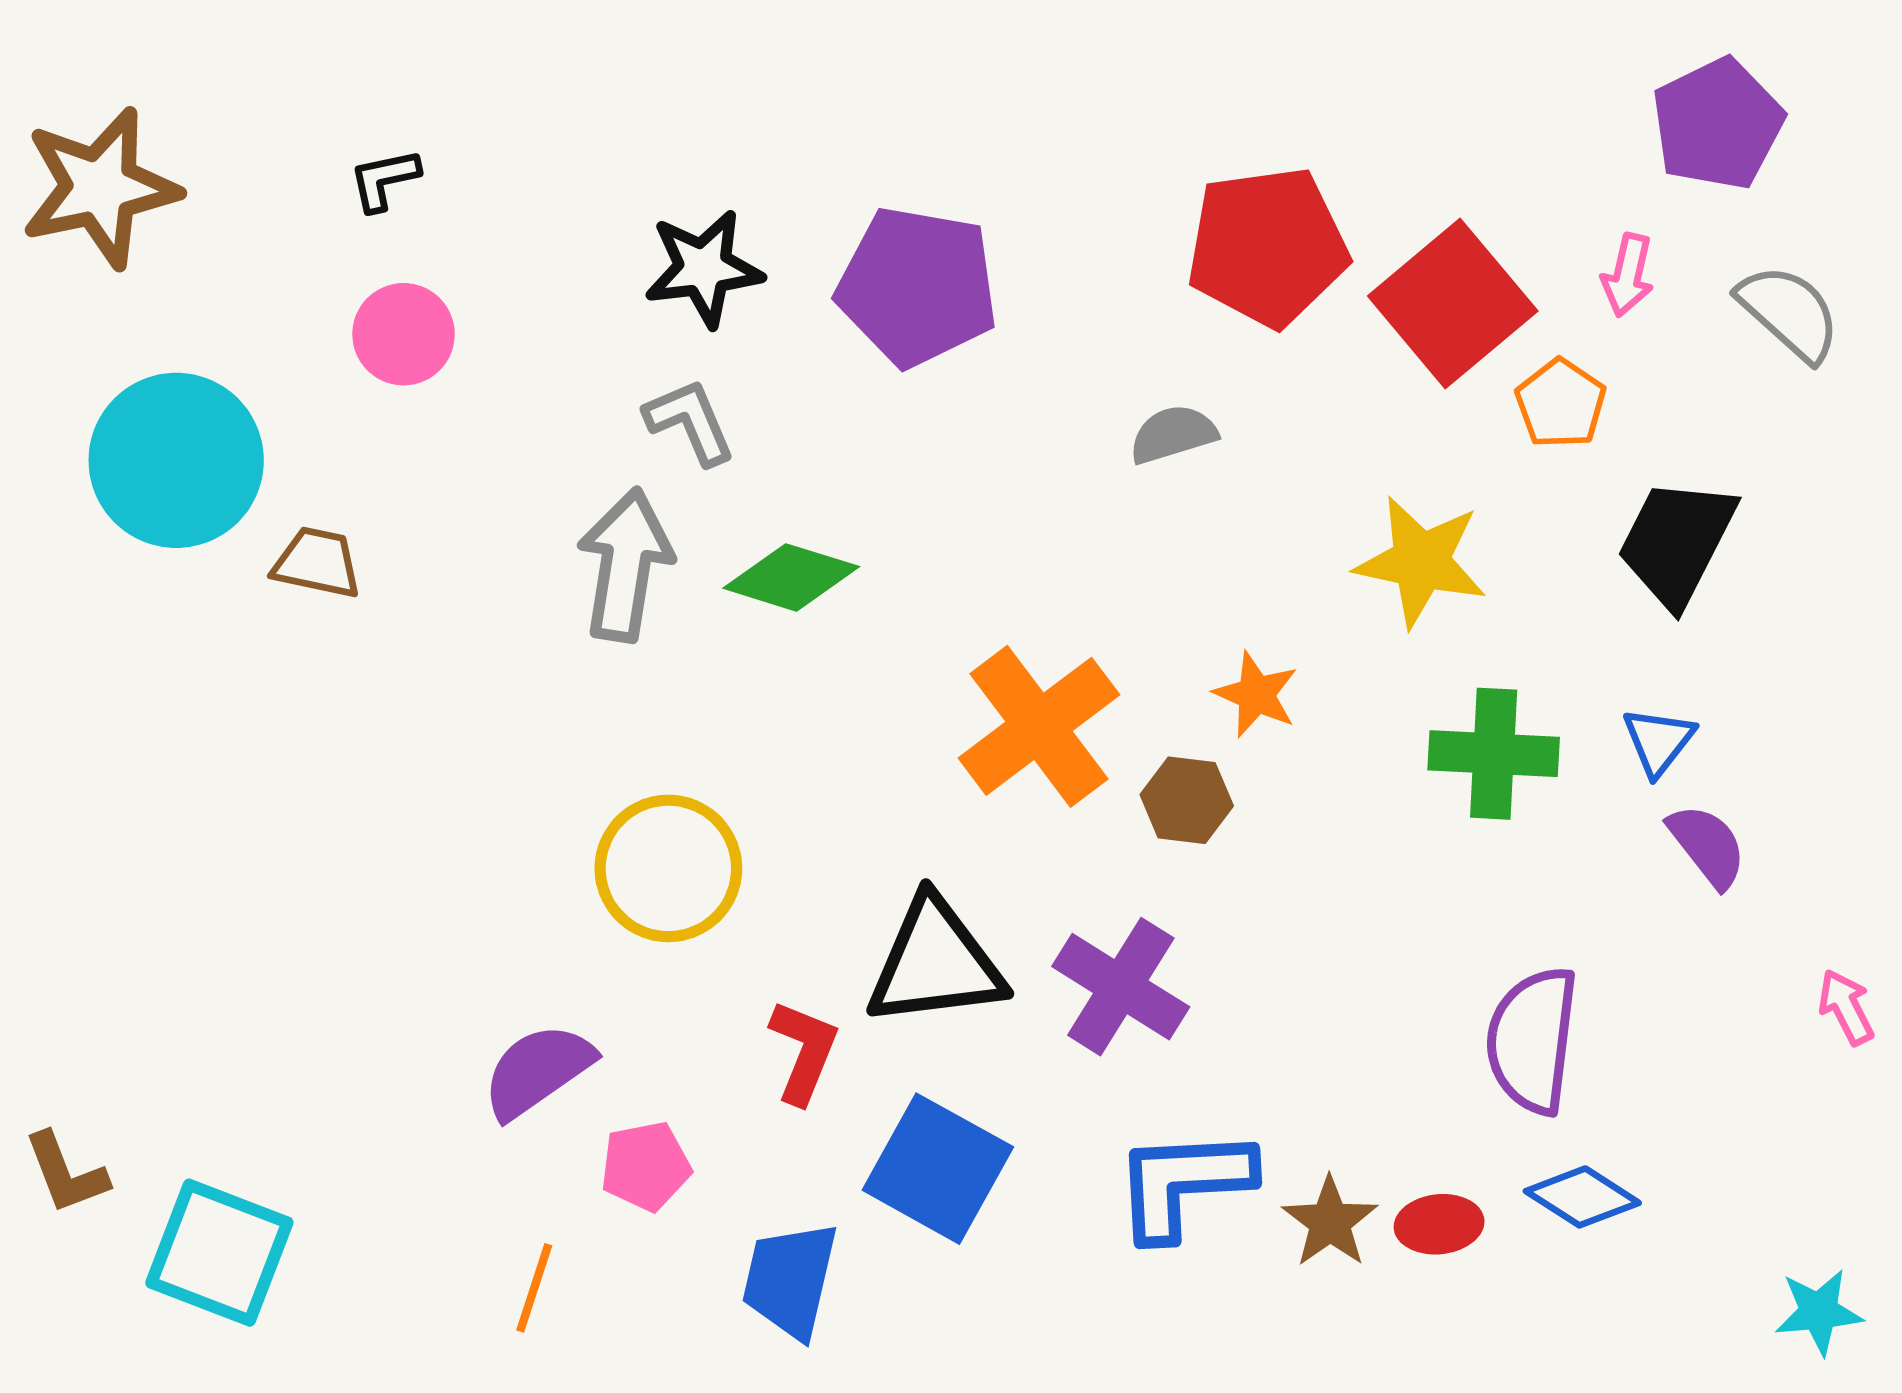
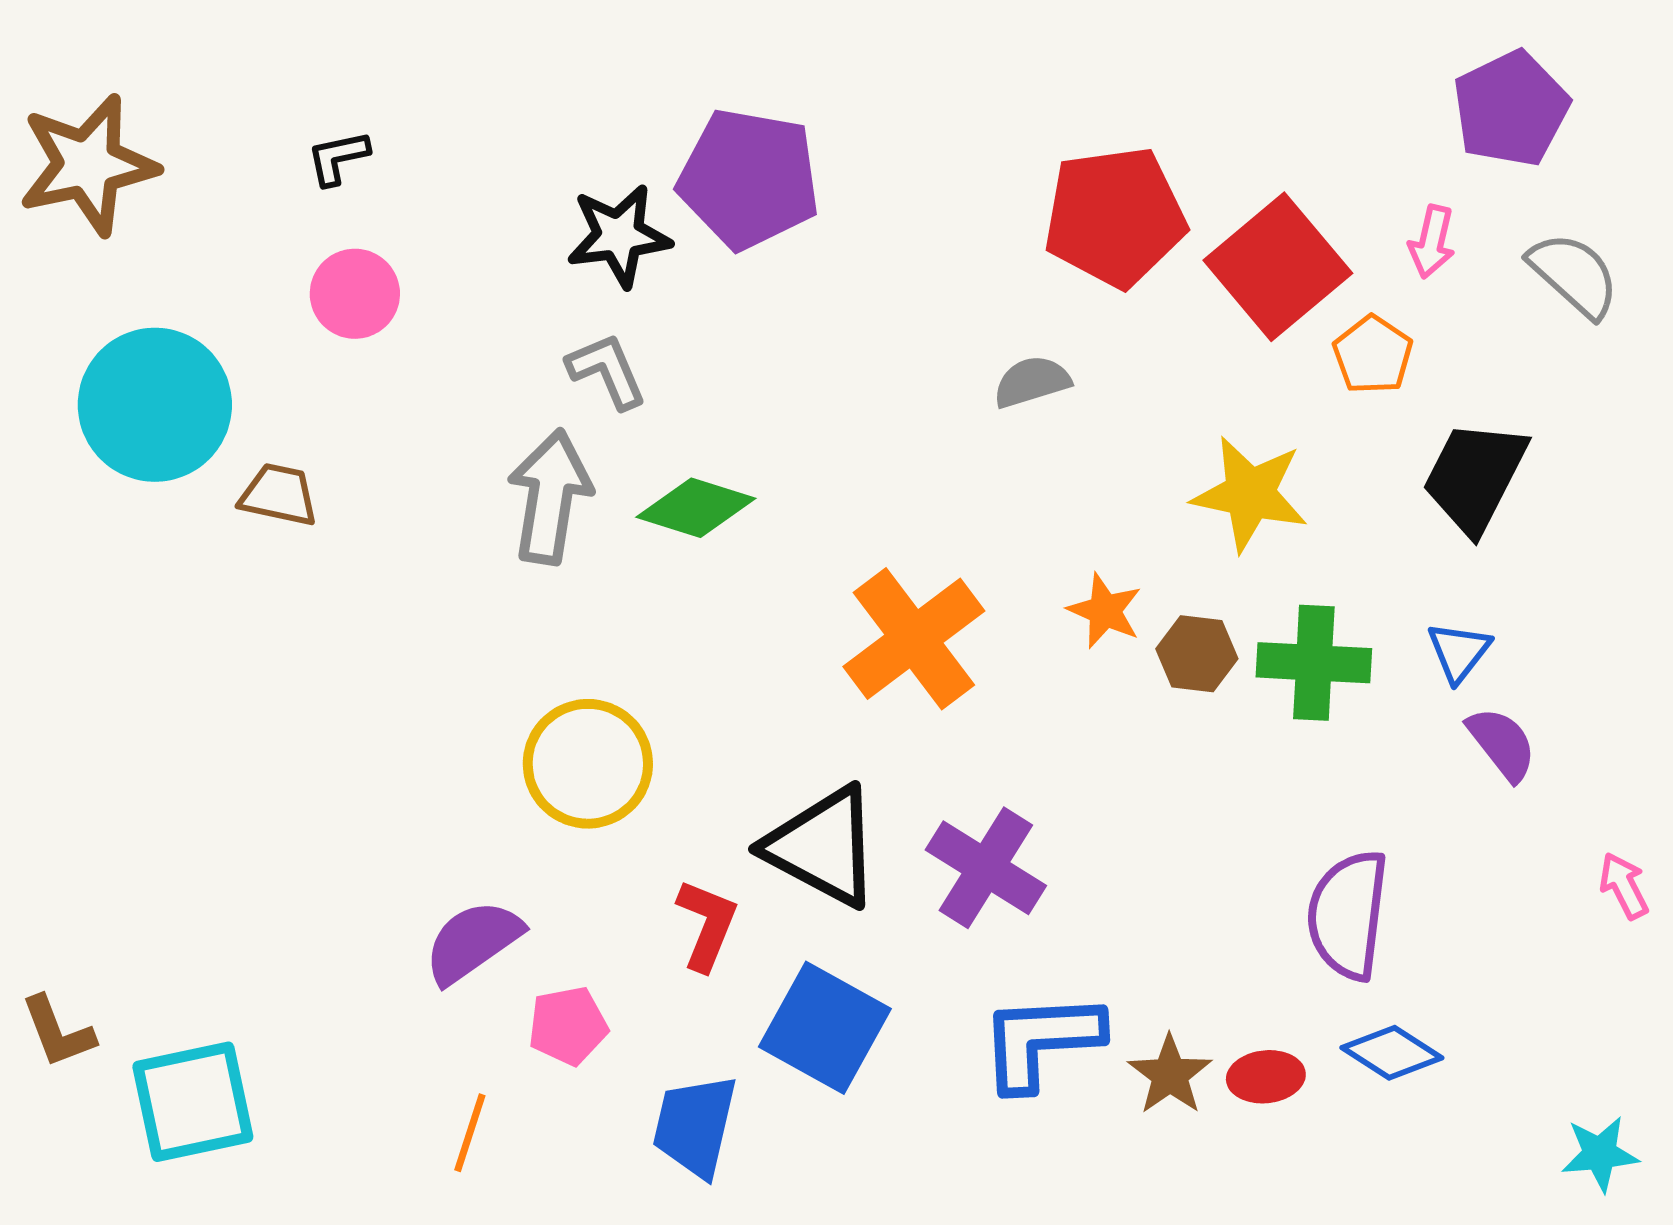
purple pentagon: (917, 286) -> (749, 179), moved
brown hexagon: (1187, 800) -> (1197, 654), moved
black triangle: (936, 963) -> (823, 847), turned 35
cyan square: (219, 1253) -> (193, 1102), turned -33

